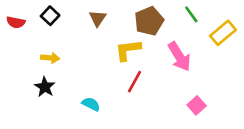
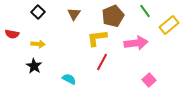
red semicircle: (16, 22) -> (12, 34), moved
pink arrow: (179, 57) -> (136, 43), turned -65

